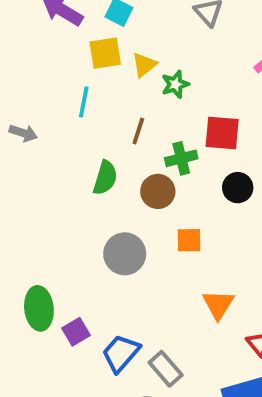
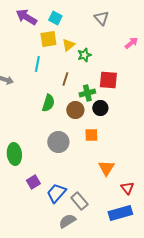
black circle: (238, 188) -> (100, 108), moved
green ellipse: (39, 308) -> (14, 154), moved

